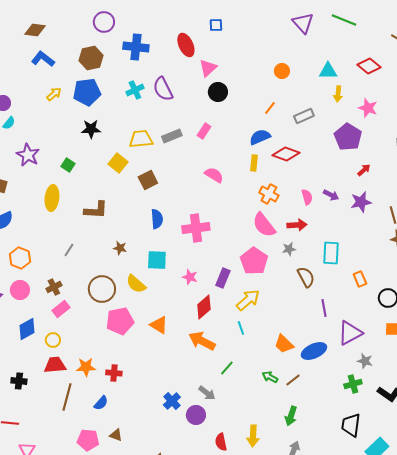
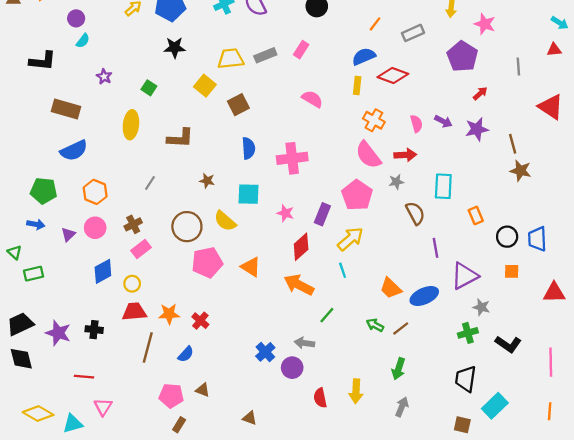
purple star: (28, 155) -> (104, 77), size x0.6
red cross: (114, 373) -> (200, 321), turned 35
gray arrow: (207, 393) -> (304, 343), turned 150

